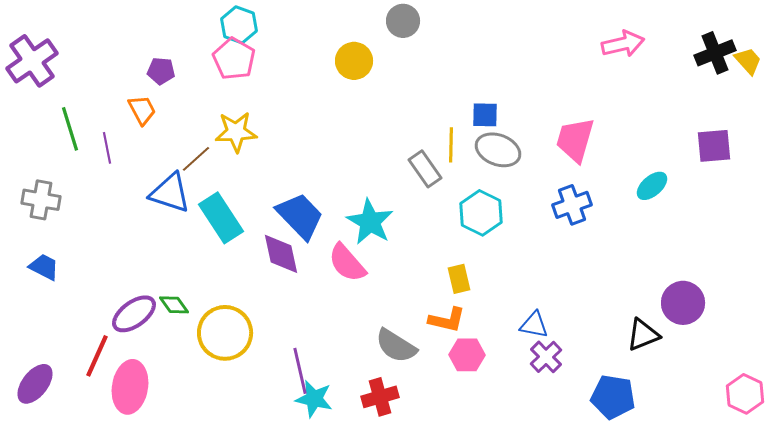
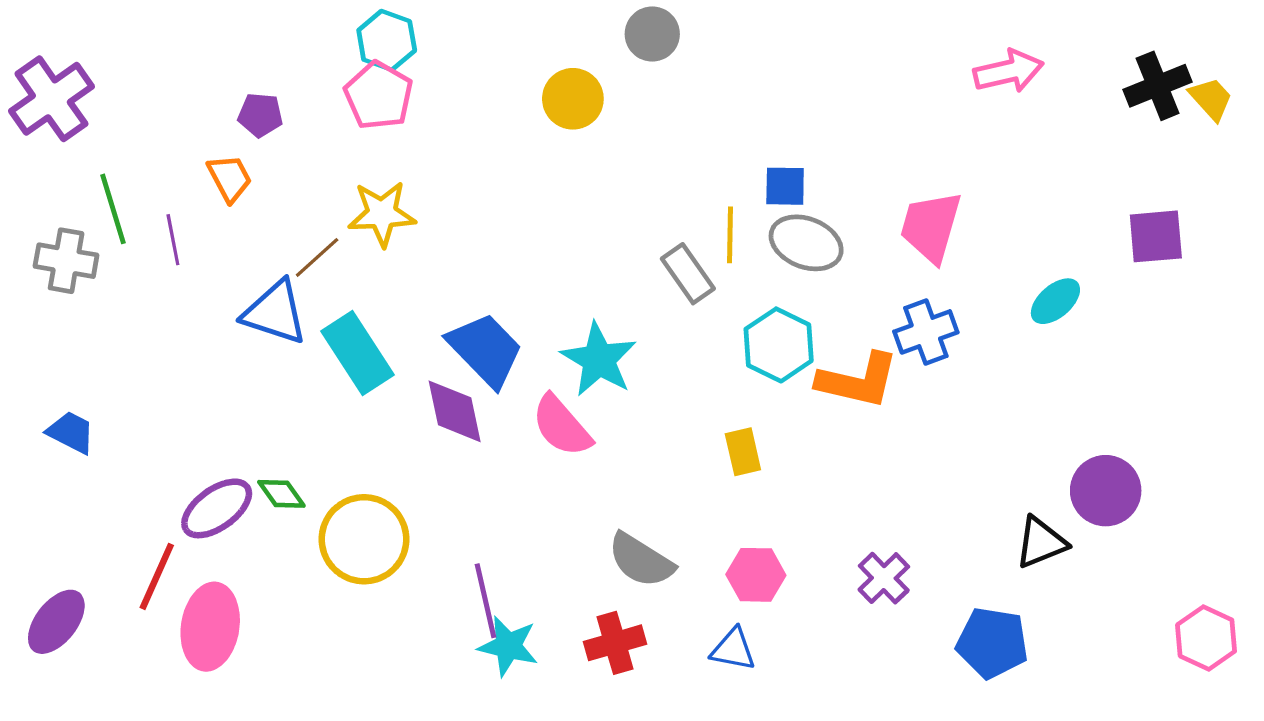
gray cross: (41, 200) -> (66, 261), moved
orange L-shape: (447, 320) -> (858, 381), moved, size x1.4
blue triangle: (534, 325) -> (733, 649), moved

